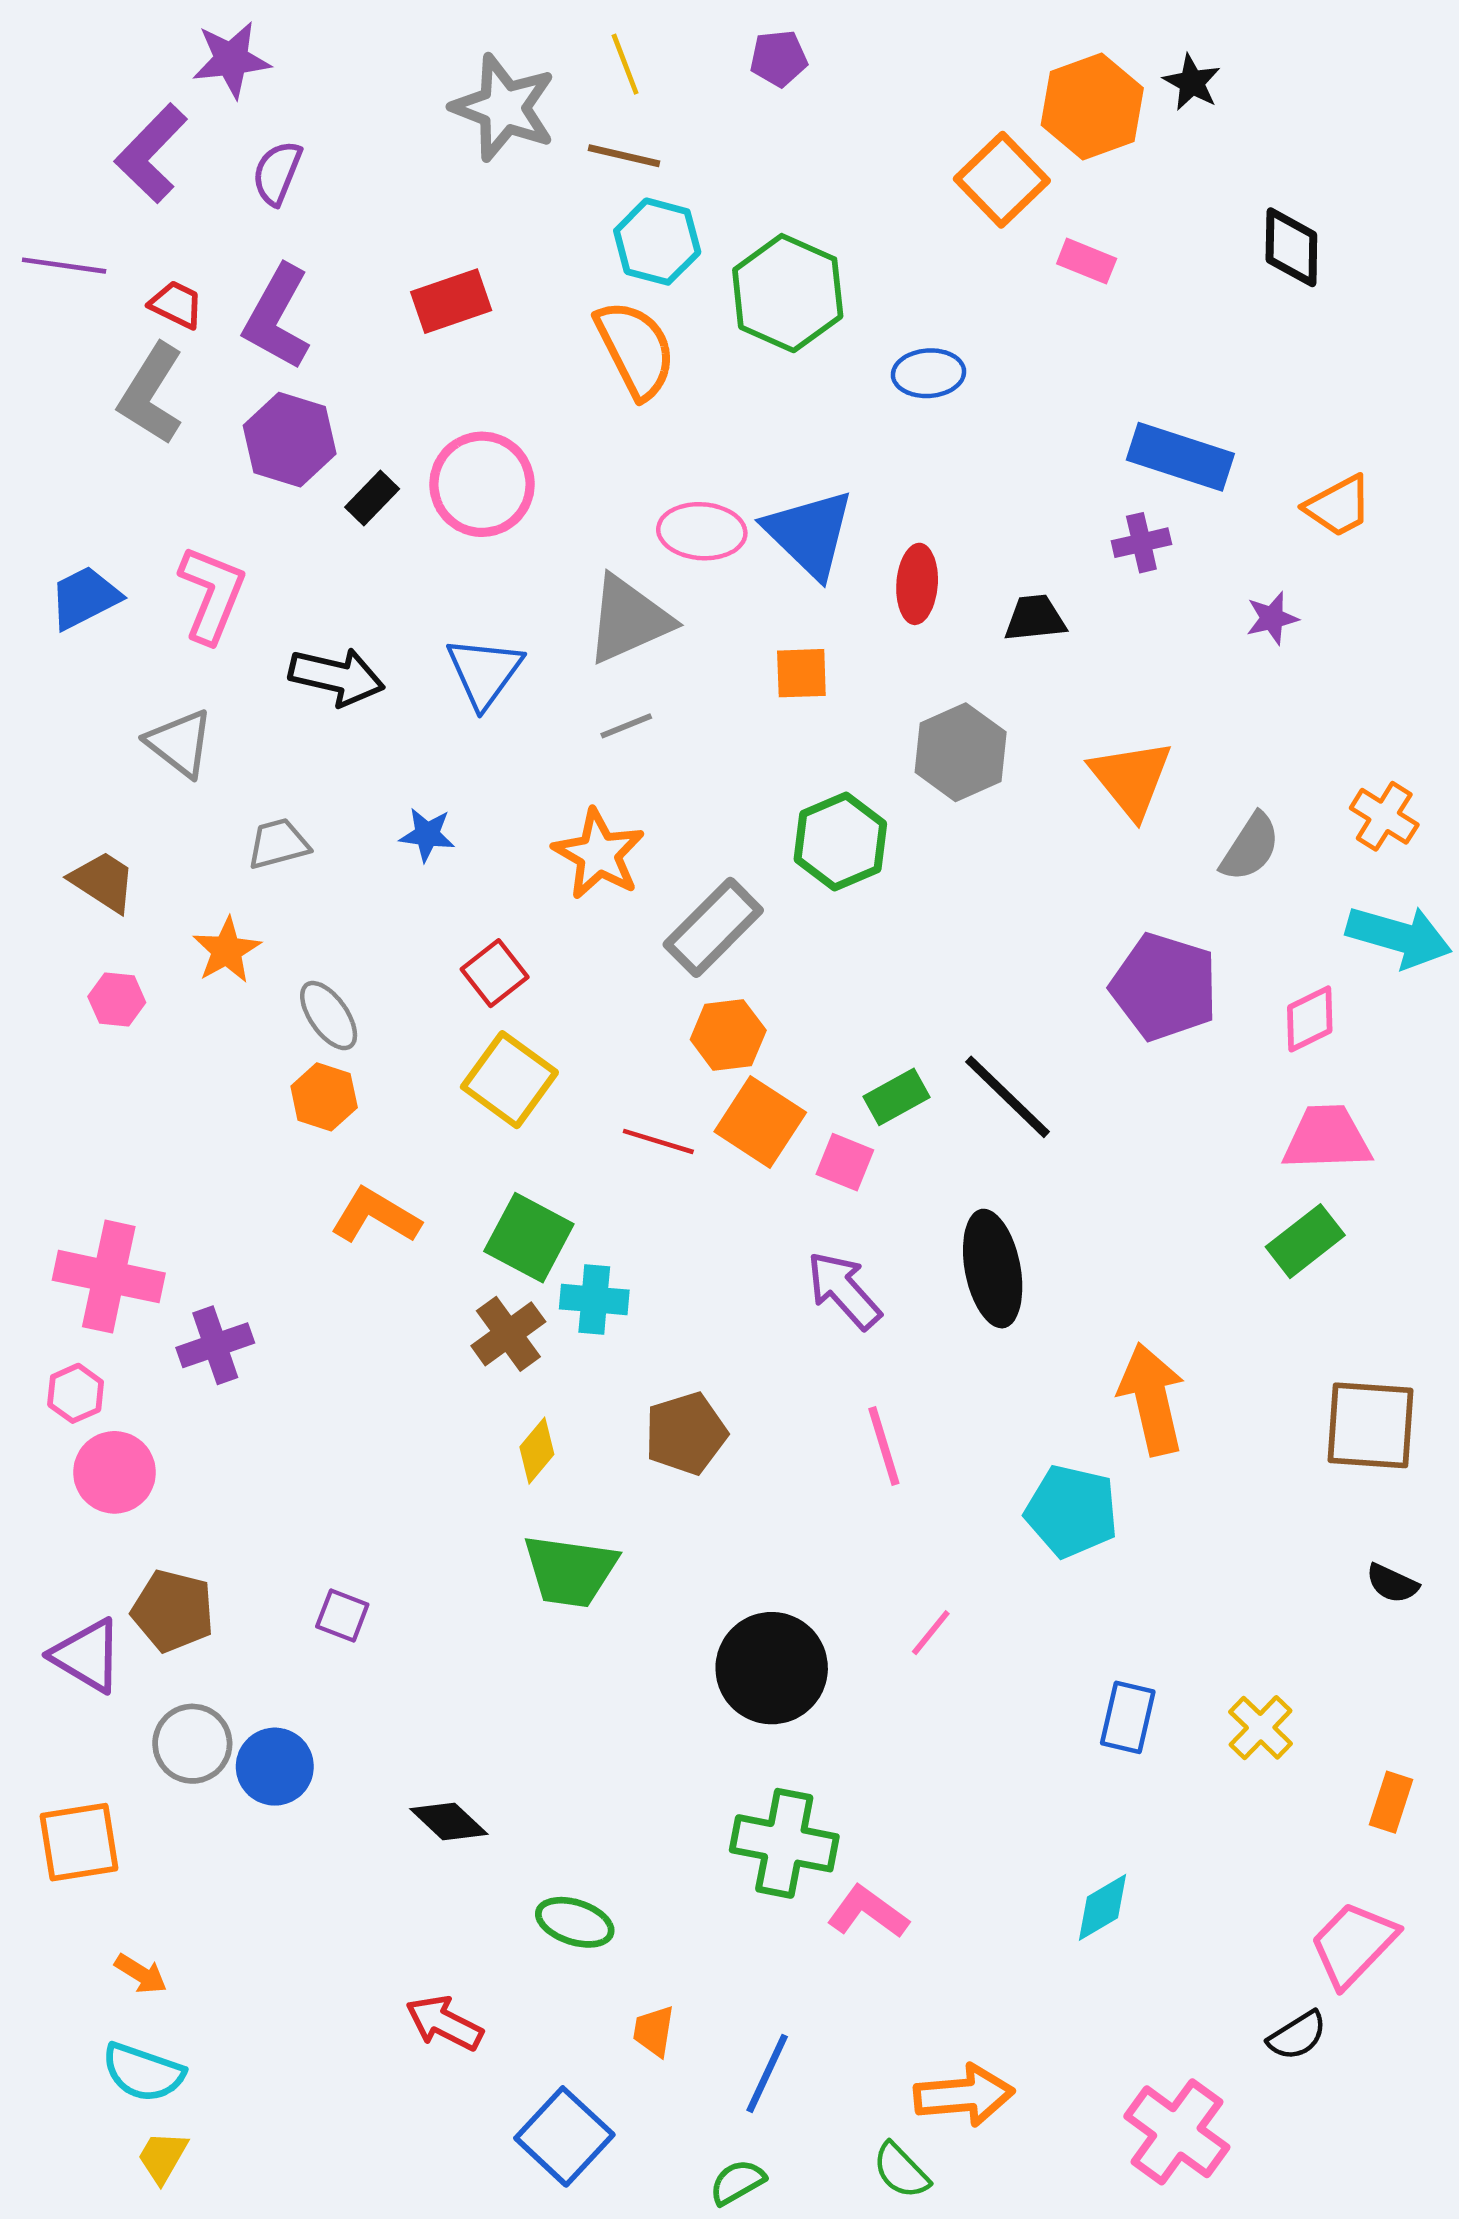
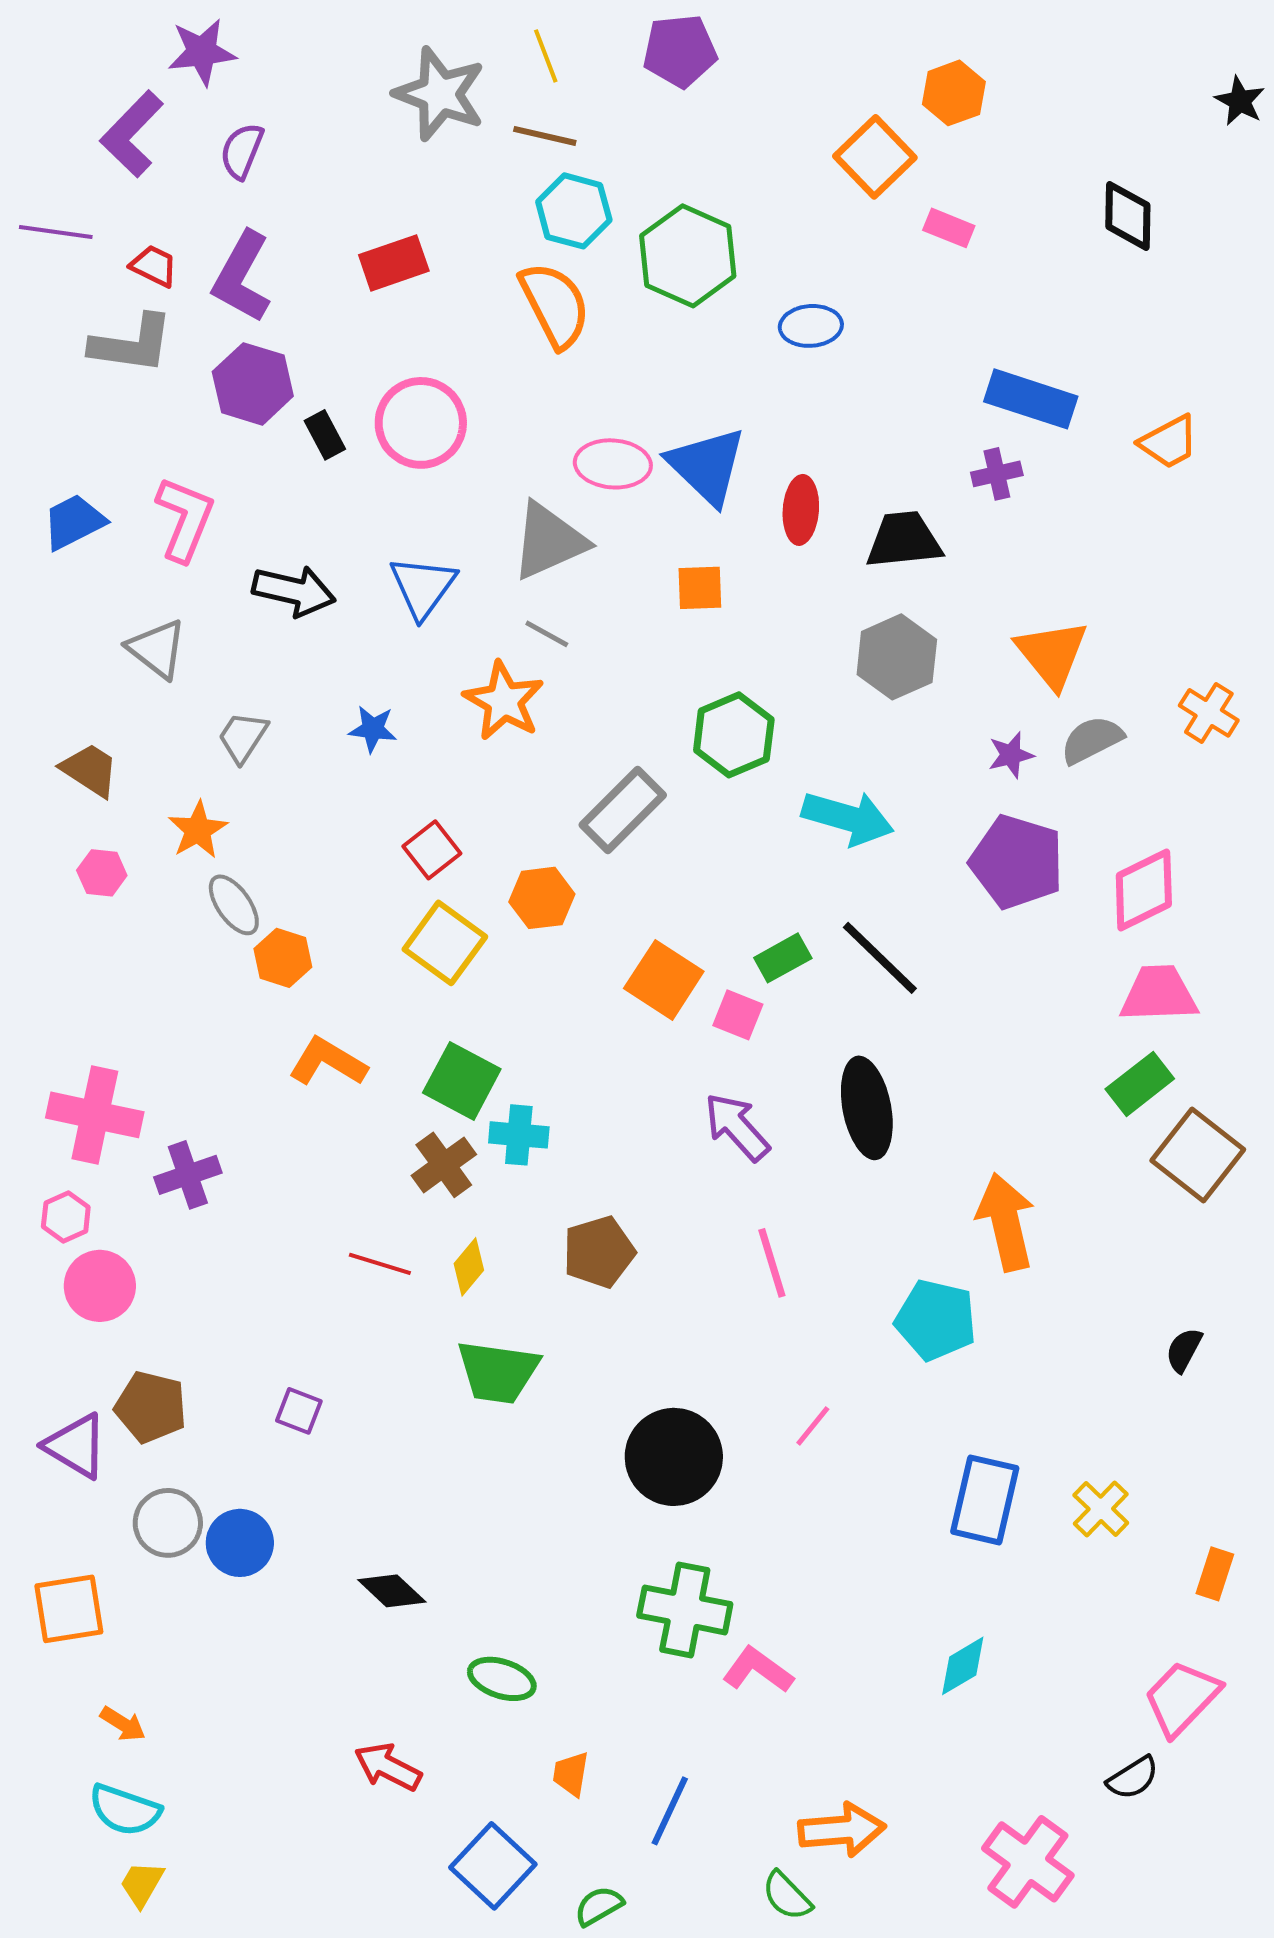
purple pentagon: (779, 58) -> (680, 51), size x1.5
black star: (1192, 82) -> (1240, 101), moved
orange hexagon: (1092, 106) -> (954, 93), size x0.7
gray L-shape: (151, 394) -> (132, 344), turned -114
black rectangle: (372, 498) -> (325, 435), turned -72
black trapezoid: (1035, 618) -> (904, 540), size x1.4
purple star: (1272, 618) -> (1011, 755), moved
gray line: (626, 726) -> (547, 634), turned 51
gray hexagon: (961, 752) -> (897, 657), moved
orange triangle: (1131, 779) -> (1052, 654), moved
gray trapezoid: (278, 844) -> (243, 737), turned -42
gray semicircle: (1250, 847) -> (1092, 740), turned -150
orange star: (599, 854) -> (504, 701), moved
cyan arrow: (1399, 937) -> (848, 818), moved
gray ellipse: (329, 1016) -> (234, 905), moved
pink diamond: (1310, 1019) -> (1144, 890), size x1.4
orange hexagon: (728, 1035) -> (542, 898), moved
red line: (658, 1141) -> (380, 1264), moved
brown square: (1370, 1425) -> (1198, 1155), moved, turned 34
black semicircle: (1392, 1583) -> (1184, 1350), moved, turned 93
blue rectangle: (1128, 1717) -> (985, 1500), size x1.4
green semicircle: (737, 2182) -> (599, 1906), moved

